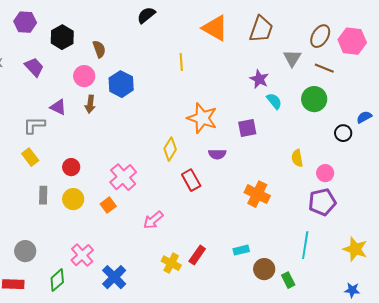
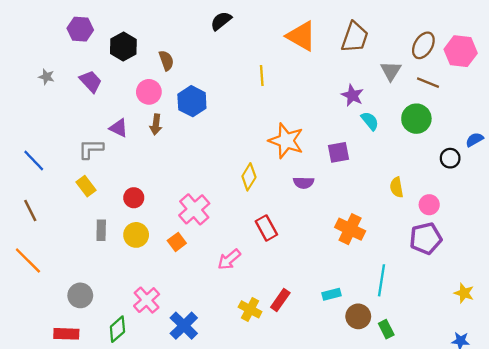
red rectangle: (191, 180) -> (266, 228), moved
cyan line: (305, 245) -> (382, 280), moved
yellow star: (355, 249) -> (464, 293), size x0.7

